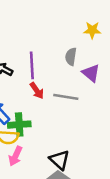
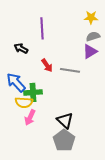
gray semicircle: (71, 57) -> (93, 36), moved, turned 64
purple line: (32, 65) -> (42, 28), moved
purple triangle: (91, 73) -> (90, 51), turned 49

